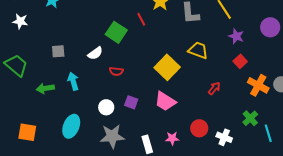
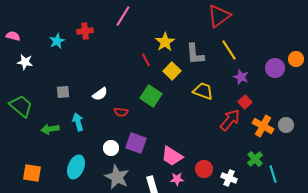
green square: (116, 32) -> (151, 96), moved
yellow square: (167, 67) -> (172, 71), moved, size x0.7
red arrow: (214, 88) -> (230, 120), moved, size x1.6
pink trapezoid: (165, 101) -> (172, 156), moved
purple square: (131, 102) -> (136, 143), size x1.5
gray star: (112, 136) -> (117, 177), turned 30

